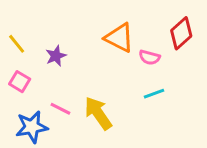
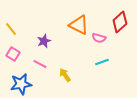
purple star: (56, 56) -> (44, 41), moved
pink line: (60, 109) -> (40, 64), moved
yellow arrow: (98, 113) -> (65, 75), size x0.6

